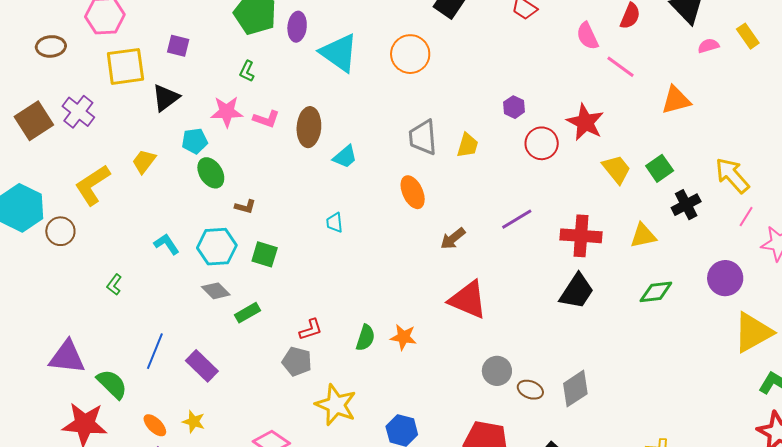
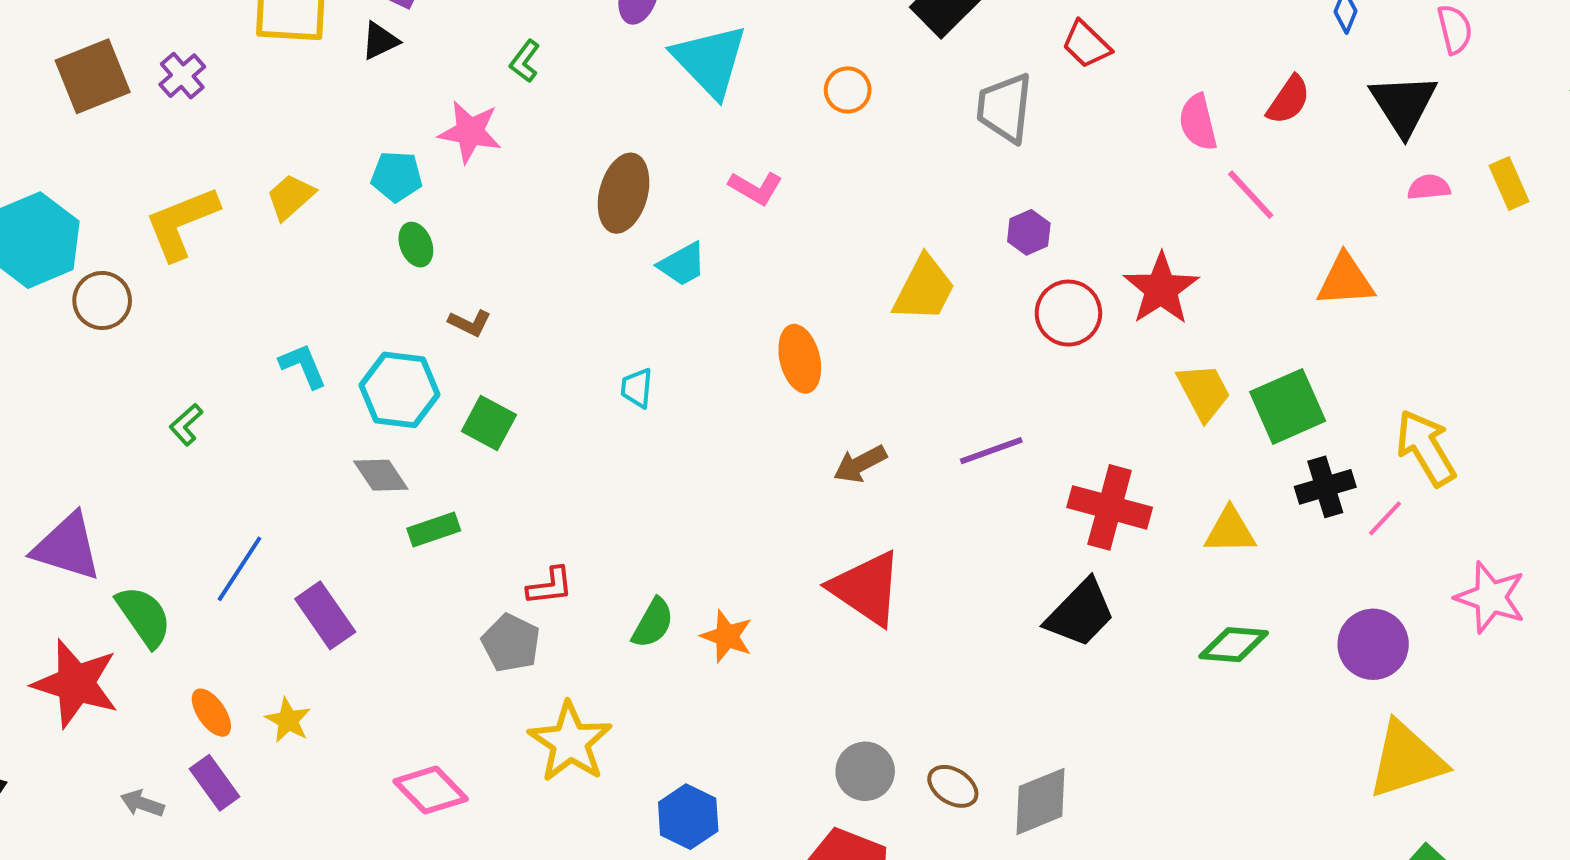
orange circle: (410, 54) -> (848, 90), size x0.6
black triangle: (166, 98) -> (380, 41), moved, size x0.7
purple cross: (78, 112) -> (182, 76), size x0.7
pink L-shape: (266, 119) -> (756, 188), moved
gray trapezoid: (423, 137) -> (1005, 108), moved
yellow trapezoid: (468, 145) -> (924, 289), size x1.4
green square: (660, 168) -> (1288, 406), size x1.4
green ellipse: (211, 173) -> (416, 245), size x0.7
pink line: (746, 217) -> (1385, 518), moved
gray circle: (497, 371) -> (865, 771), moved

